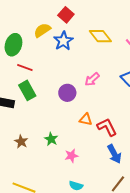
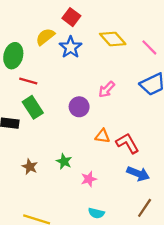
blue arrow: (114, 154) -> (138, 174), turned -36

